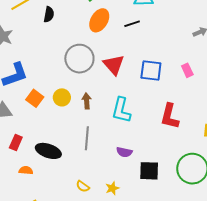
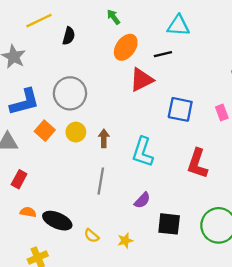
gray circle: (79, 59) -> (70, 93), moved
red triangle: (114, 65) -> (142, 80), moved, turned 40
black ellipse: (48, 151) -> (57, 221), moved
purple semicircle: (124, 152) -> (142, 200), turned -63

